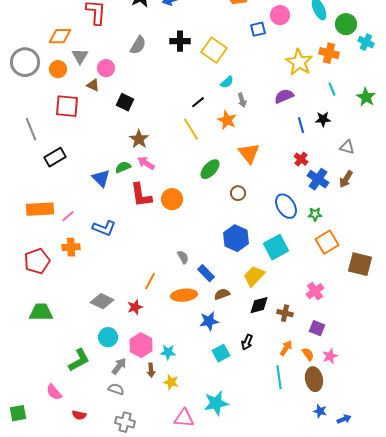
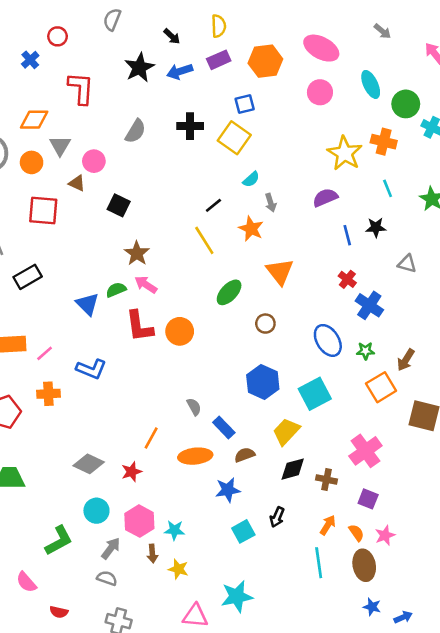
blue square: (258, 29) -> (245, 104), moved
brown arrow: (346, 179) -> (406, 360), moved
pink cross: (315, 291) -> (365, 451), size x1.4

